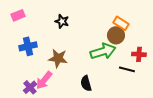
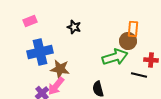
orange rectangle: (121, 23) -> (133, 29), turned 63
blue cross: (28, 46) -> (40, 52), size x1.4
brown star: (58, 58) -> (60, 69), moved

